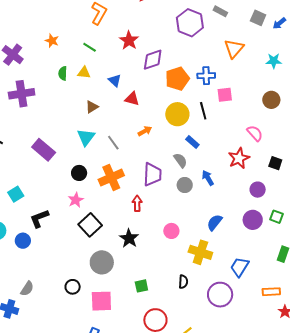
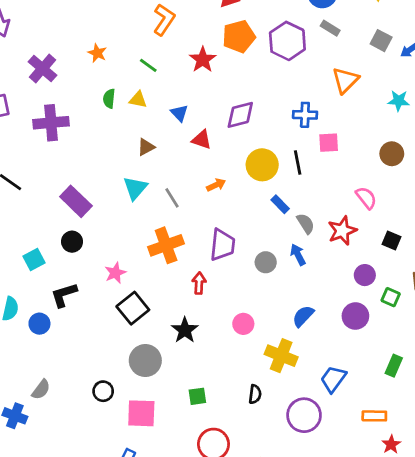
purple diamond: (153, 60) -> (240, 115), moved
orange pentagon: (177, 79) -> (239, 36), moved
gray semicircle: (180, 160) -> (306, 224), moved
black circle: (79, 173) -> (72, 242), moved
green square: (277, 217) -> (391, 297), moved

